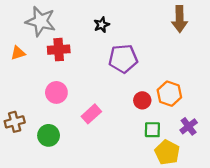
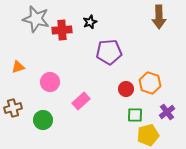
red cross: (59, 50) -> (62, 30), moved
orange triangle: (18, 53) -> (18, 67), moved
yellow pentagon: (167, 152) -> (148, 135), turned 30

